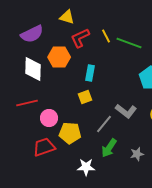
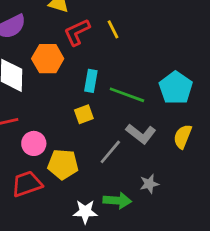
green line: (129, 43) -> (127, 95), moved
green arrow: (109, 148) -> (117, 201), moved, turned -120
gray star: (137, 154) -> (149, 184), moved

